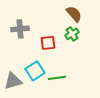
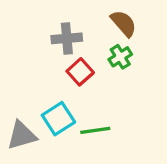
gray cross: (20, 29) -> (67, 38), moved
red square: (48, 43) -> (80, 72), turned -35

